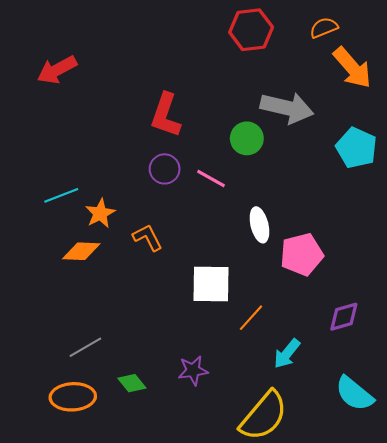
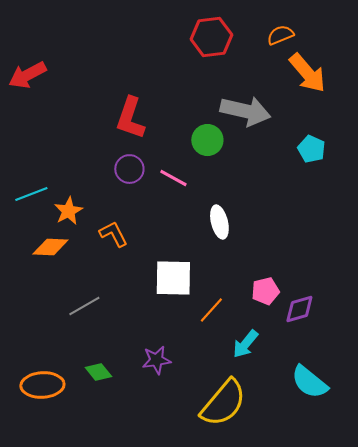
cyan pentagon: (357, 148) -> (311, 149), size x0.7
pink pentagon: (302, 254) -> (265, 291), moved, size x0.7
gray line: (85, 347) -> (84, 306), moved

